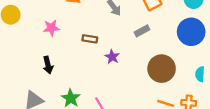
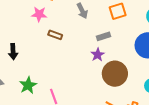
pink star: (51, 28) -> (39, 14), moved
purple star: (112, 57) -> (98, 55), moved

